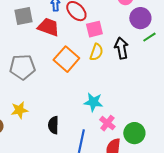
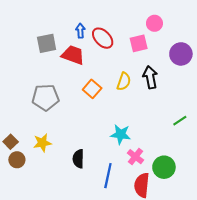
purple circle: (140, 18) -> (181, 54), moved
pink square: (94, 29) -> (139, 43), moved
green line: (149, 37) -> (180, 121), moved
orange square: (66, 59) -> (92, 89), size x0.7

